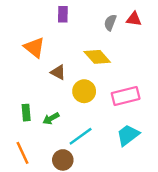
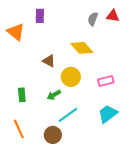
purple rectangle: (63, 14) -> (40, 16), moved
orange triangle: (34, 47) -> (16, 32), moved
pink rectangle: (126, 96) -> (106, 81), size x0.7
green arrow: (51, 118) -> (54, 95), moved

